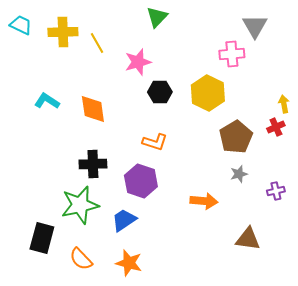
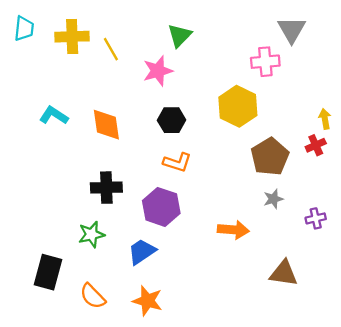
green triangle: (157, 17) -> (180, 35), moved
cyan trapezoid: (21, 25) -> (24, 29), turned 70
black hexagon: (160, 92) -> (172, 120), moved
green star: (80, 205) -> (91, 234), size x0.6

